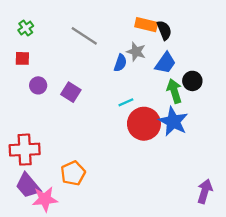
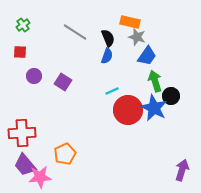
black semicircle: (164, 30) -> (108, 38), moved
gray star: (136, 52) -> (137, 37), moved
black circle: (192, 81) -> (171, 96), moved

